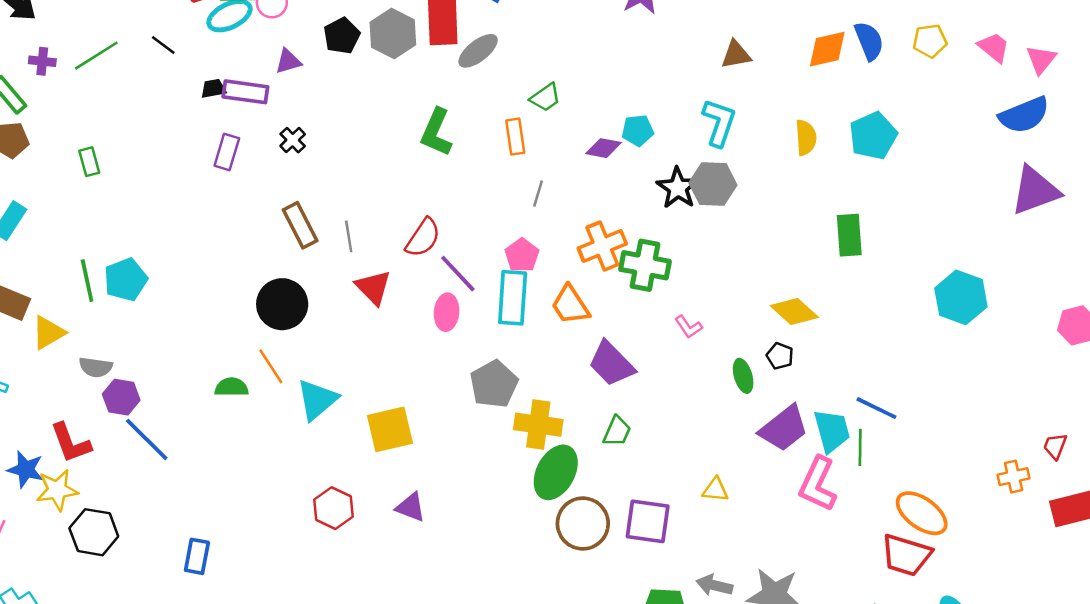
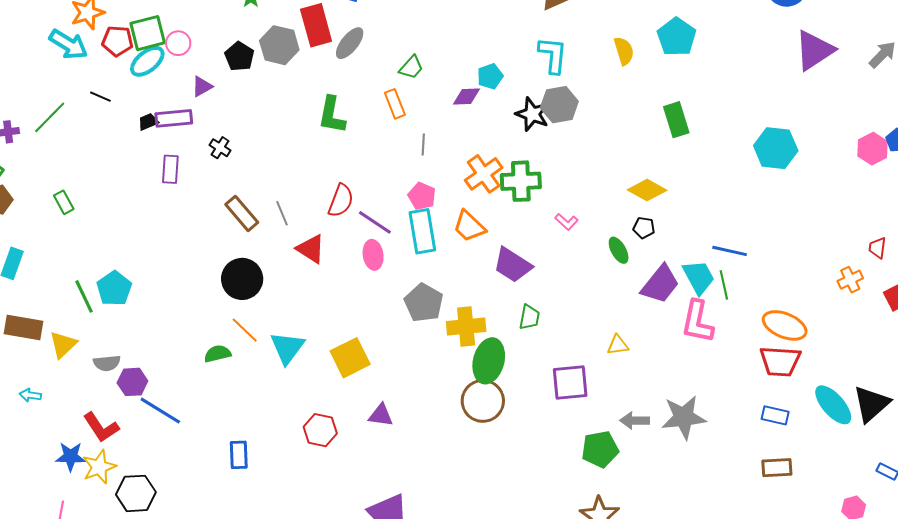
brown circle: (583, 524) -> (483, 401), moved
blue rectangle: (197, 556) -> (239, 455), moved

